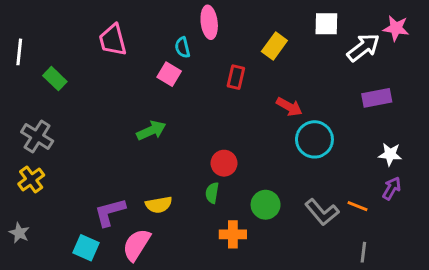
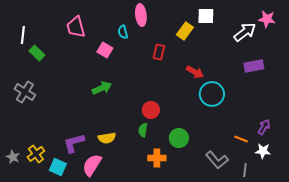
white square: (326, 24) -> (206, 16), moved
white line: (19, 52) -> (23, 35), moved
pink square: (169, 74) -> (105, 50), moved
white star: (390, 154) -> (263, 151), moved
yellow cross: (31, 179) -> (36, 154), moved
gray L-shape: (322, 212) -> (217, 160), moved

